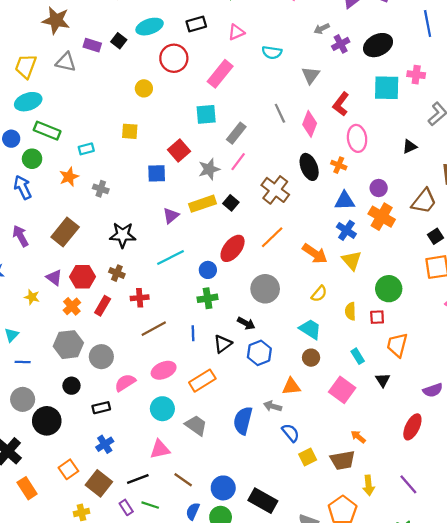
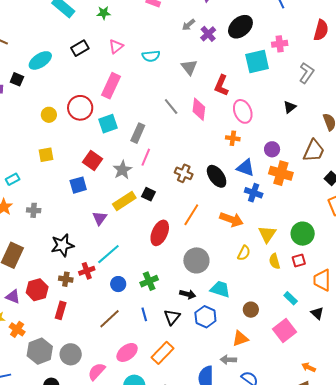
red circle: (174, 58) -> (80, 108), moved
black ellipse: (309, 167) -> (217, 176), moved
brown cross: (275, 190) -> (184, 173), size x0.7
blue triangle: (345, 201) -> (246, 168), turned 36
yellow triangle: (352, 260) -> (267, 234), moved, turned 30
blue circle: (208, 270) -> (118, 284), moved
red cross: (140, 298) -> (87, 271), moved
orange cross: (72, 306) -> (17, 329), moved
cyan trapezoid: (310, 329) -> (220, 289), moved
pink square: (342, 390) -> (285, 331), turned 30

